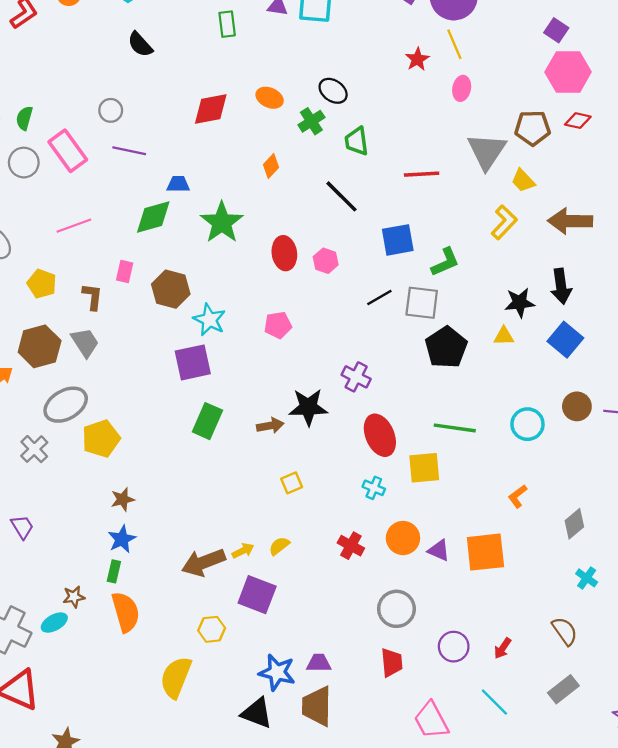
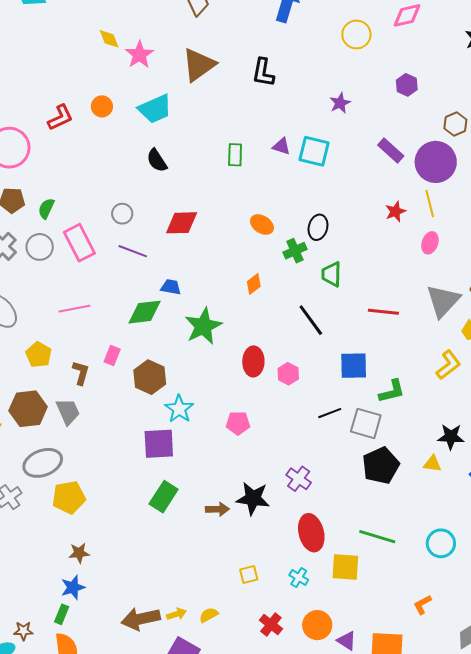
black ellipse: (333, 91) -> (318, 227), turned 60
red diamond: (211, 109) -> (182, 223), moved
yellow square: (292, 483) -> (249, 574), moved

